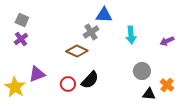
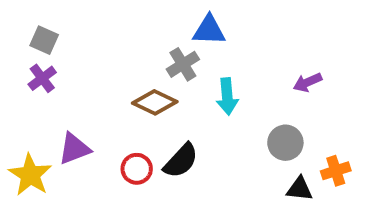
cyan arrow: (131, 35) -> (227, 96), moved
purple arrow: (167, 41) -> (308, 82), moved
orange cross: (167, 85) -> (336, 171), turned 32

